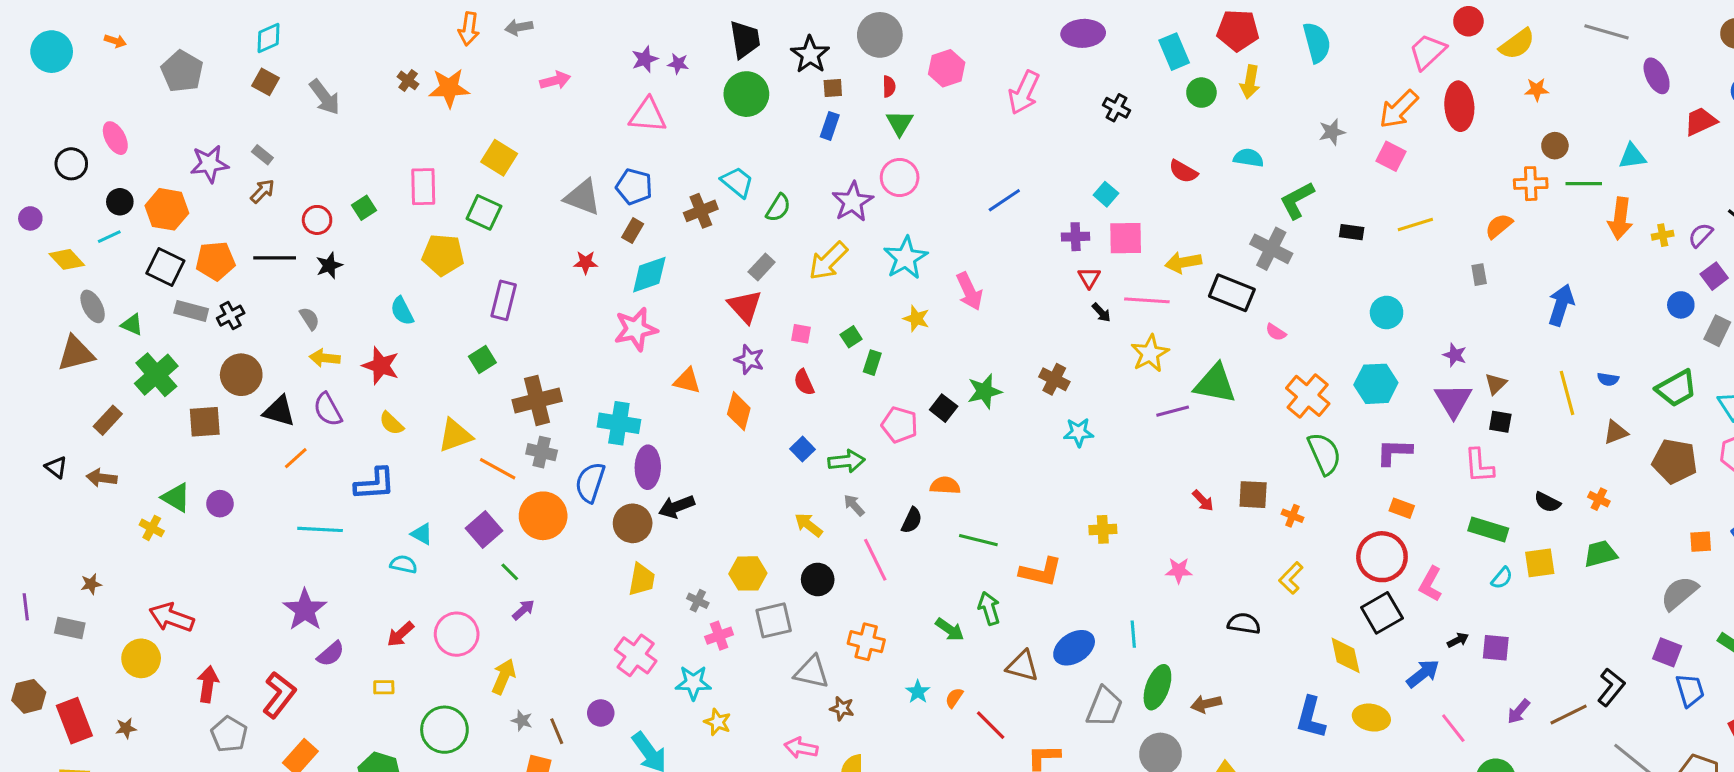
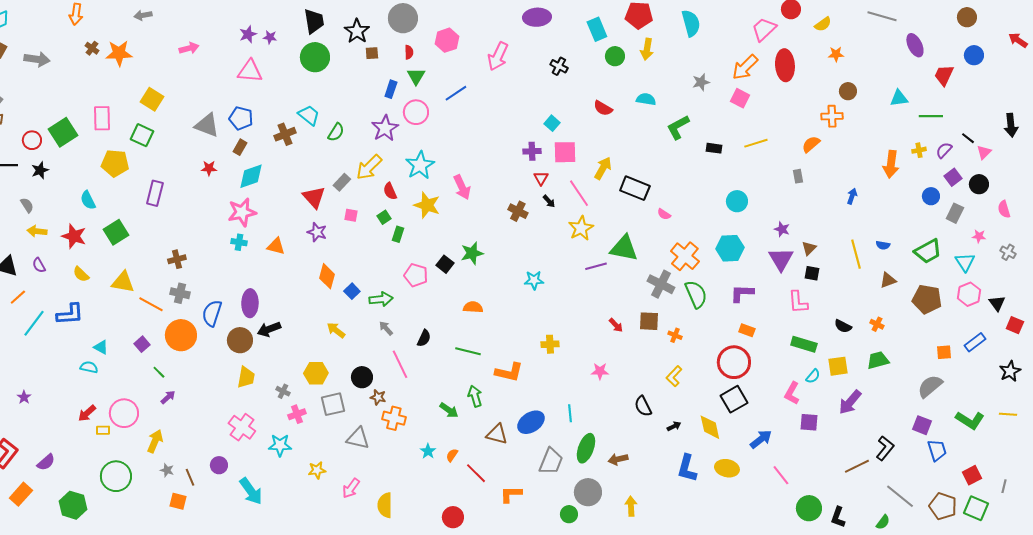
gray arrow: (519, 27) -> (143, 15), moved
orange arrow: (469, 29) -> (76, 14), moved
yellow semicircle: (1517, 44) -> (823, 24), size x0.7
gray arrow: (325, 97) -> (37, 59), turned -45
red trapezoid: (1701, 121) -> (944, 75), turned -40
blue rectangle: (830, 126) -> (391, 89), moved
green line: (1584, 184) -> (931, 116), moved
blue line: (1004, 200) -> (456, 93), moved
green square: (364, 208) -> (63, 132), size x1.8
orange arrow: (1620, 218) -> (891, 164), moved
gray cross: (1271, 249) -> (661, 284), moved
yellow arrow: (1183, 262) -> (603, 168), turned 130
gray rectangle: (762, 267) -> (342, 182), moved
pink line: (1147, 300) -> (579, 193), turned 52
blue arrow: (1561, 305) -> (852, 196), size x0.6
yellow star: (916, 319) -> (427, 205), size x1.5
green square: (482, 360) -> (116, 232), moved, size x1.4
brown cross: (1054, 379) -> (518, 211), moved
red semicircle: (804, 382) -> (390, 191), moved
brown cross: (537, 400) -> (177, 259), size x0.6
purple semicircle: (328, 410) -> (39, 265), size x0.7
orange diamond: (739, 411) -> (327, 276), moved
cyan cross: (619, 423) -> (239, 242), moved, size x0.6
yellow triangle: (455, 435) -> (123, 282), turned 30
orange semicircle: (945, 485) -> (473, 307), moved
yellow arrow: (809, 525) -> (336, 330), moved
cyan line: (320, 529) -> (34, 323), moved, turned -56
purple square: (484, 529) -> (142, 344), size x0.7
pink L-shape: (1431, 584) -> (792, 393), moved
purple star: (305, 610) -> (24, 397), size x0.5
black semicircle: (1244, 623) -> (643, 406), turned -125
black arrow: (1458, 640) -> (674, 426), moved
purple semicircle: (331, 654) -> (46, 462), moved
yellow rectangle: (384, 687) -> (103, 430), moved
brown star: (842, 708) -> (378, 397), moved
purple arrow: (1519, 711) -> (850, 402), moved, size x1.5
yellow star: (718, 722) -> (317, 470), moved, turned -30
pink arrow: (801, 748) -> (351, 488), turned -65

